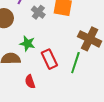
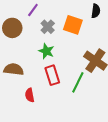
green star: (27, 44) -> (46, 51), moved

